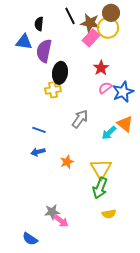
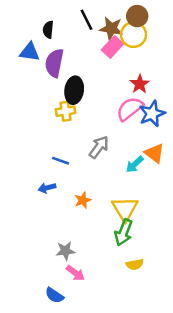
red star: (101, 68) -> (140, 84), moved
pink semicircle: (105, 88) -> (130, 109), size x1.6
blue line: (39, 130) -> (61, 161), moved
gray star: (52, 212) -> (65, 251), moved
blue semicircle: (30, 239) -> (54, 295), moved

